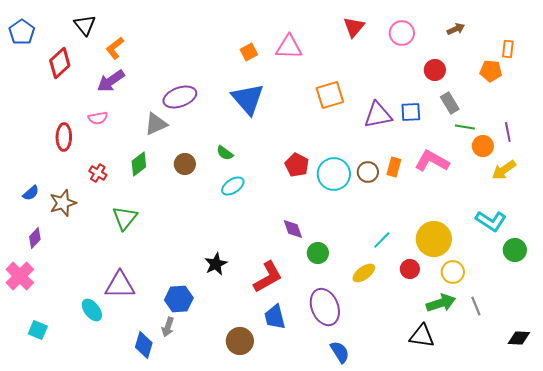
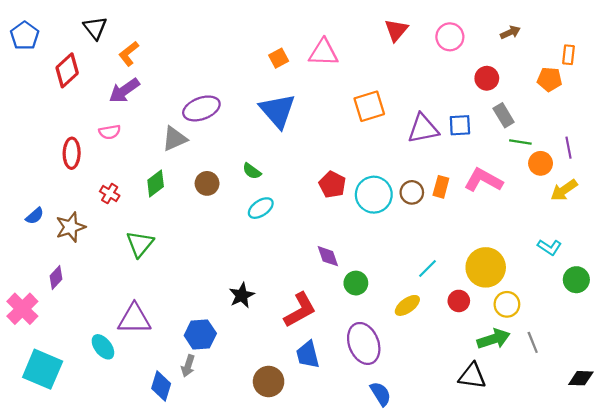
cyan L-shape: (491, 221) -> (549, 247), size x0.7
purple diamond: (35, 238) -> (56, 277), moved
cyan square: (38, 330) -> (43, 369), size x1.8

